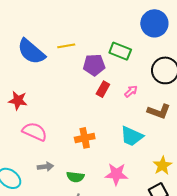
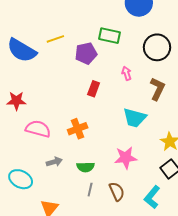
red rectangle: (103, 89) -> (94, 89), moved
pink arrow: (131, 91) -> (127, 73), turned -56
brown L-shape: (159, 111) -> (157, 89), turned -75
orange cross: (85, 138) -> (78, 129), moved

